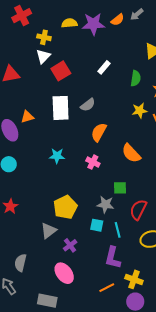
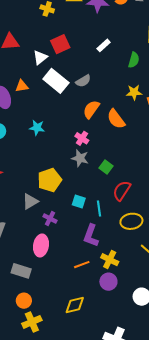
white triangle: (43, 56) -> (40, 57), moved
white rectangle: (61, 108) -> (56, 81), turned -55
orange semicircle: (131, 153) -> (116, 119), moved
cyan star: (57, 156) -> (37, 128), moved
green square: (120, 188) -> (106, 167), turned 32
gray star: (105, 204) -> (80, 158), moved
purple cross: (70, 245) -> (50, 219), turned -32
pink ellipse: (64, 273) -> (41, 245), turned 40

